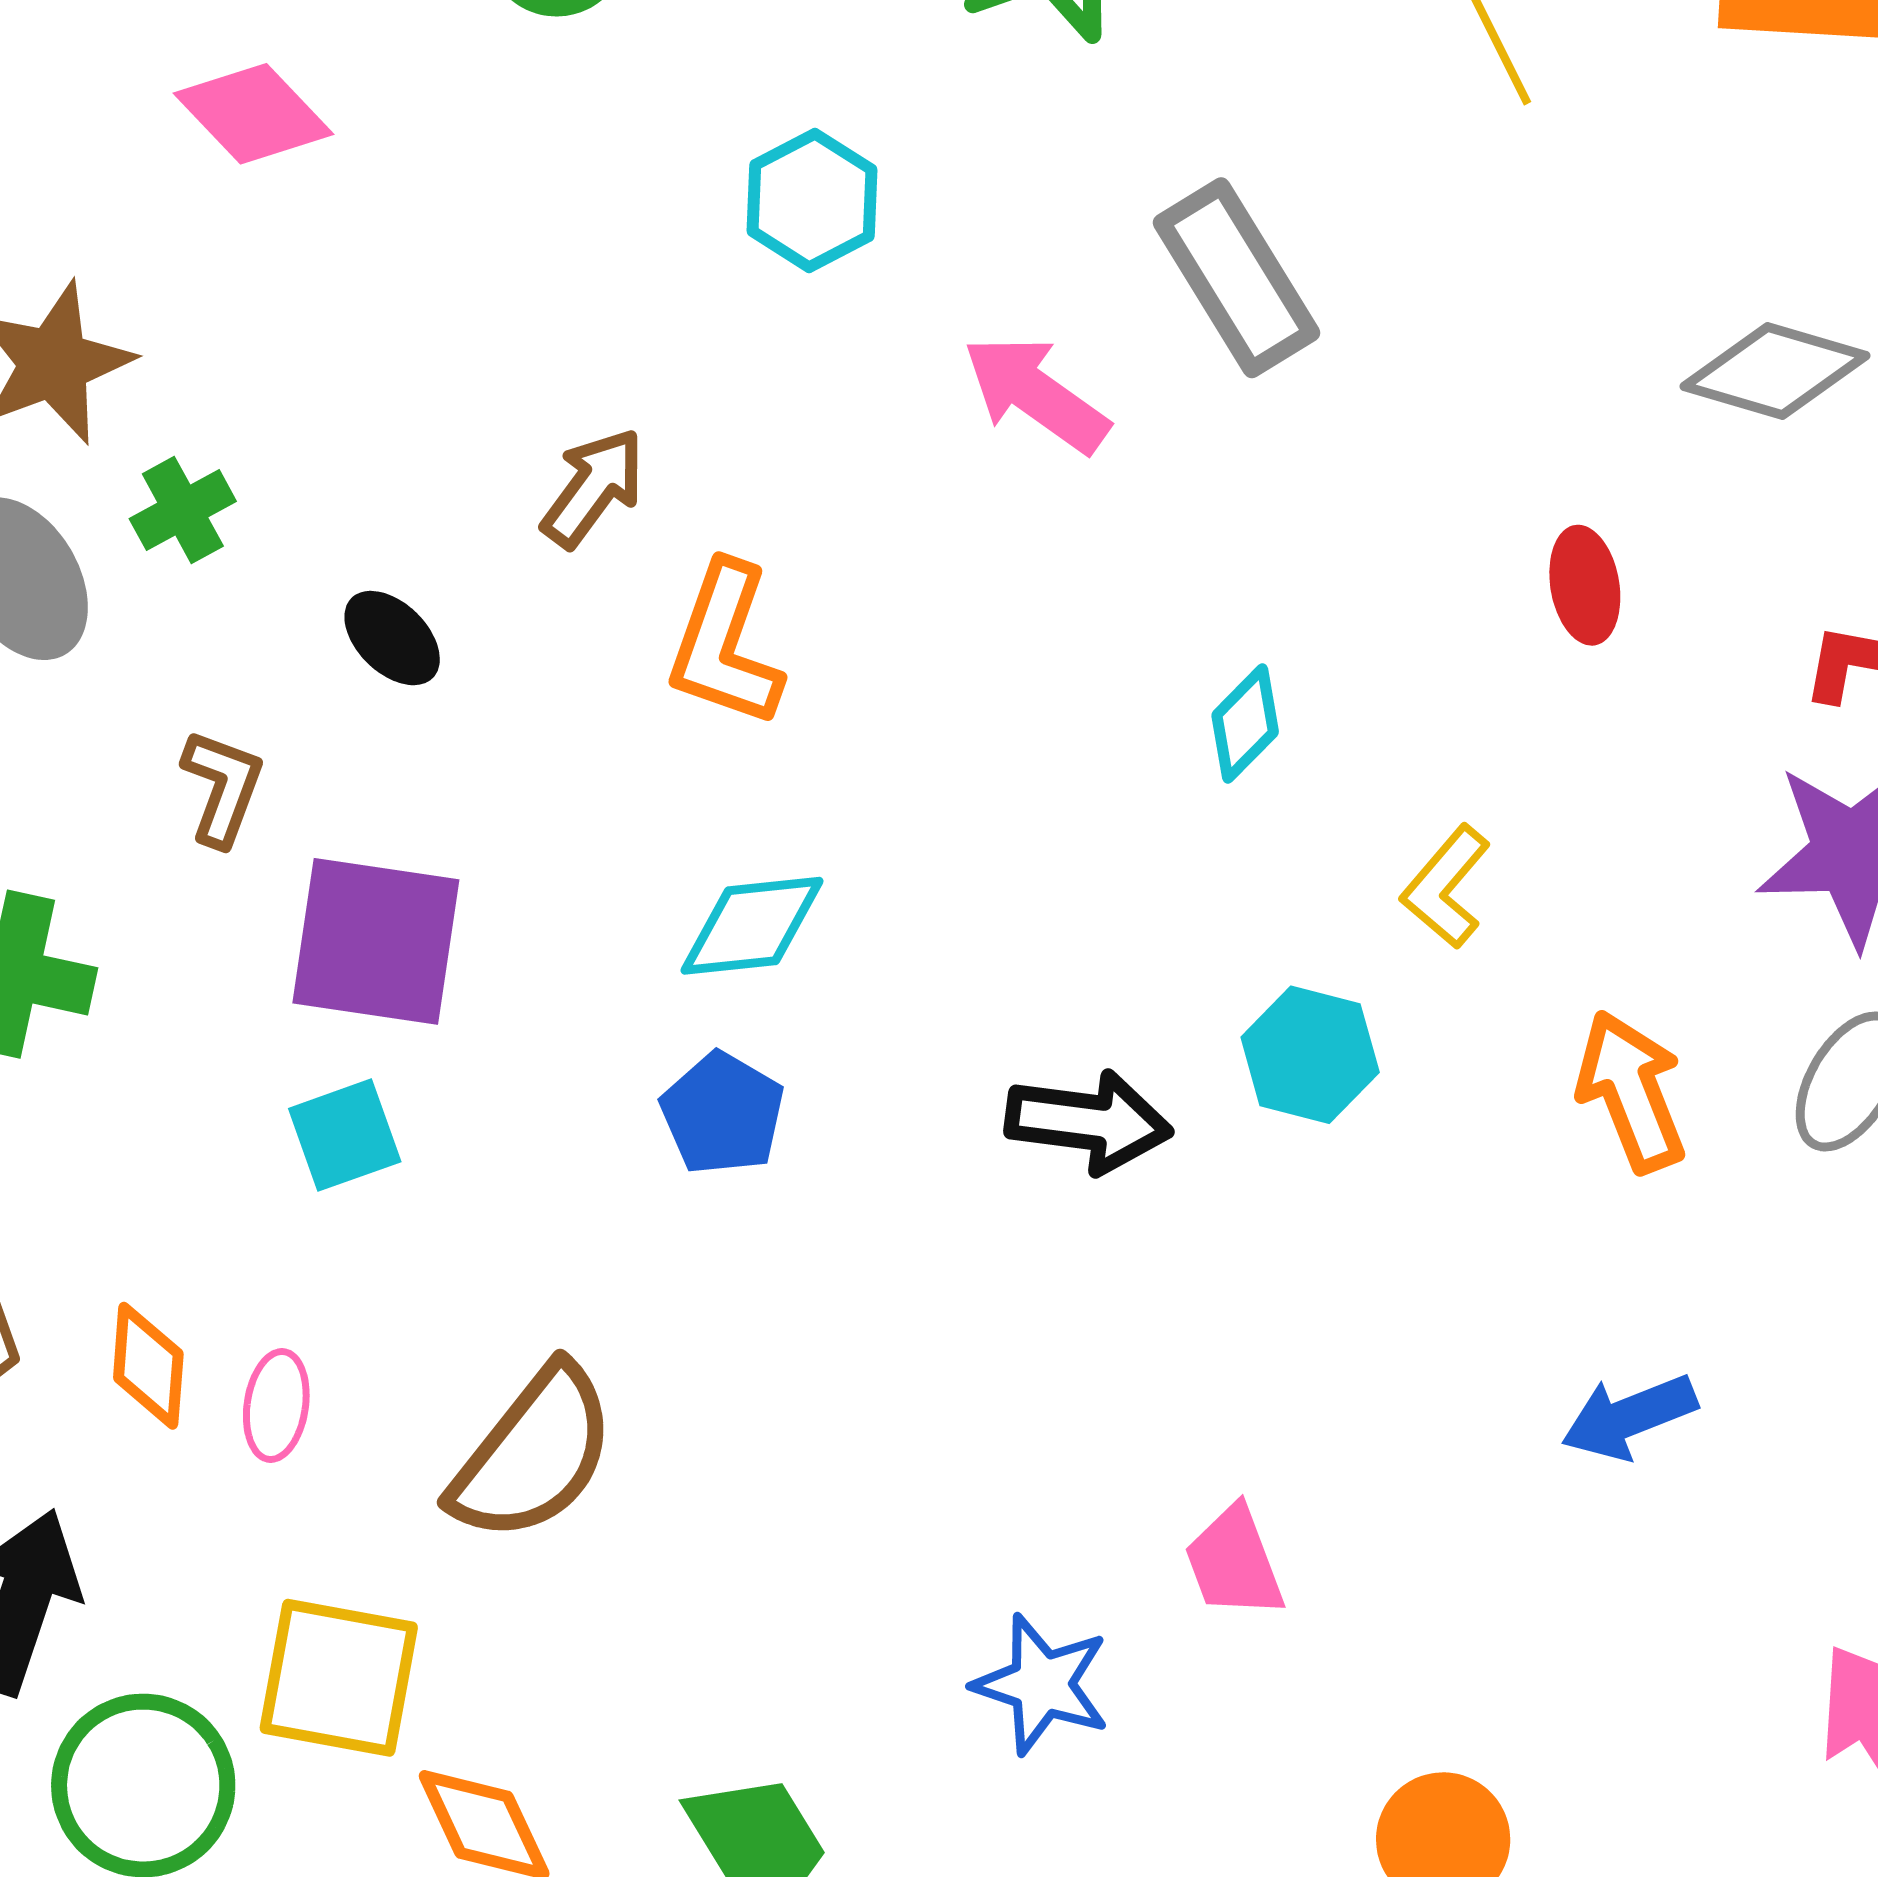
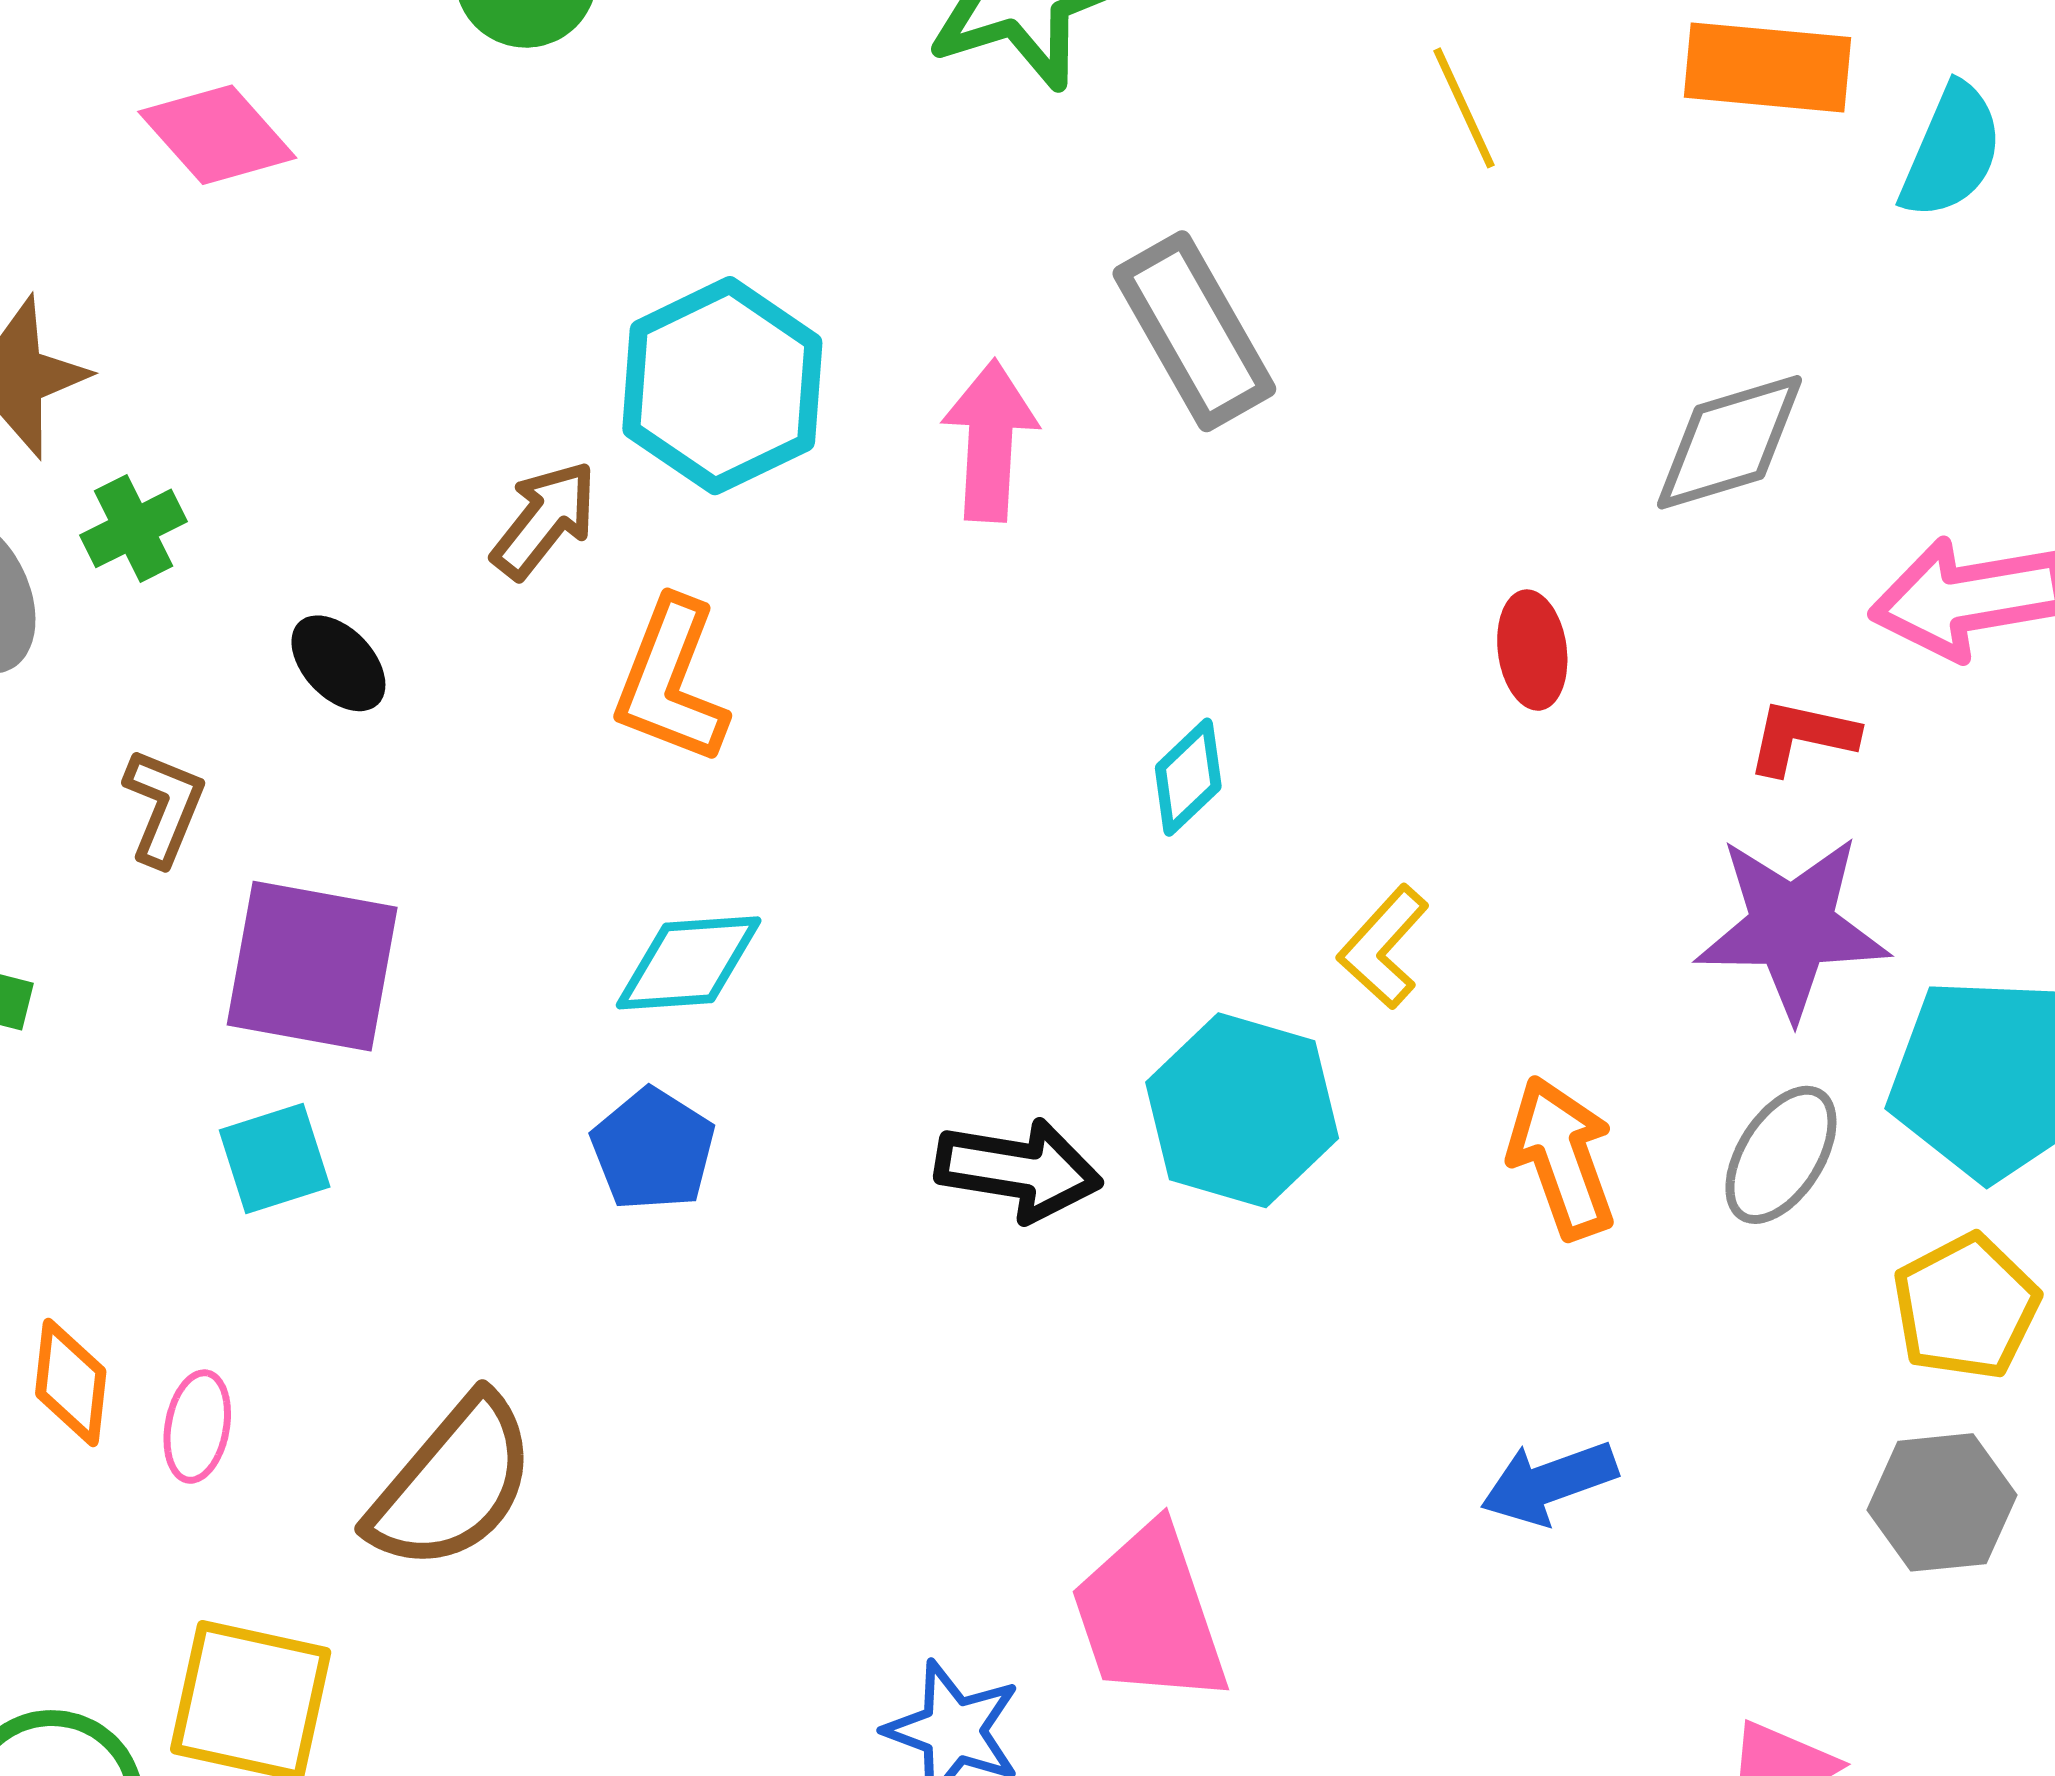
cyan hexagon: (812, 200) -> (722, 386), moved, size x1.5
gray diamond: (1775, 371) -> (1729, 442), turned -35
pink arrow: (1036, 394) -> (990, 441), turned 56
cyan hexagon: (1310, 1055) -> (1242, 1110), size x1.4
pink trapezoid: (1234, 1562) -> (1149, 1615), size x1.6

